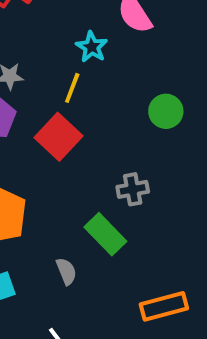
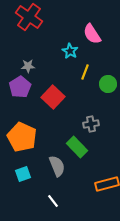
yellow line: (72, 88) -> (85, 72), moved
gray semicircle: (66, 271) -> (57, 166), size x1.5

